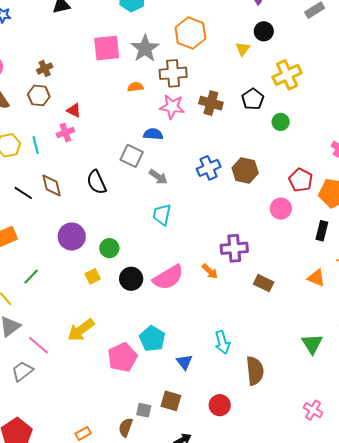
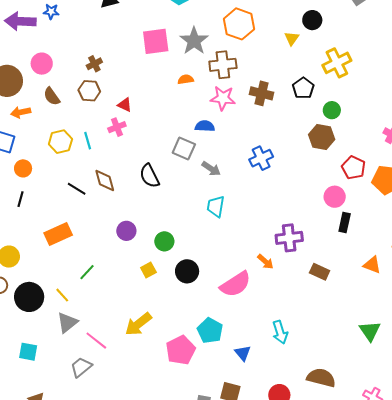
brown hexagon: (245, 170) -> (322, 137), moved
black rectangle: (322, 231) -> (345, 223), moved
purple circle: (72, 236) -> (126, 231), size x0.7
pink semicircle: (168, 277) -> (235, 284), moved
brown semicircle: (255, 371) -> (321, 378), moved, turned -68

